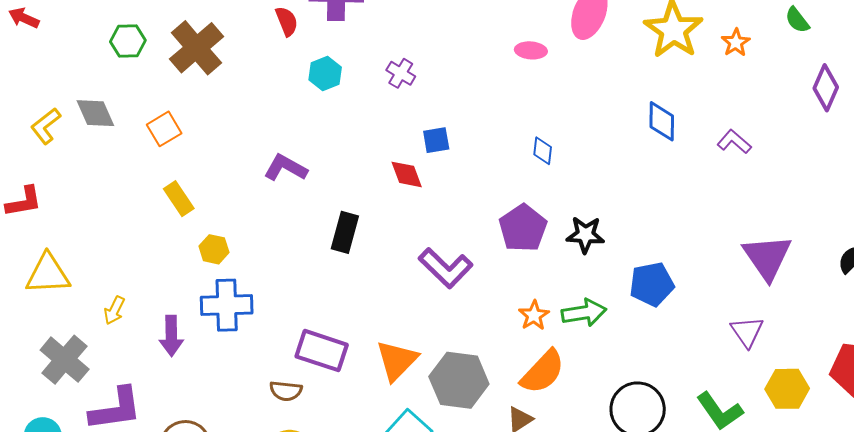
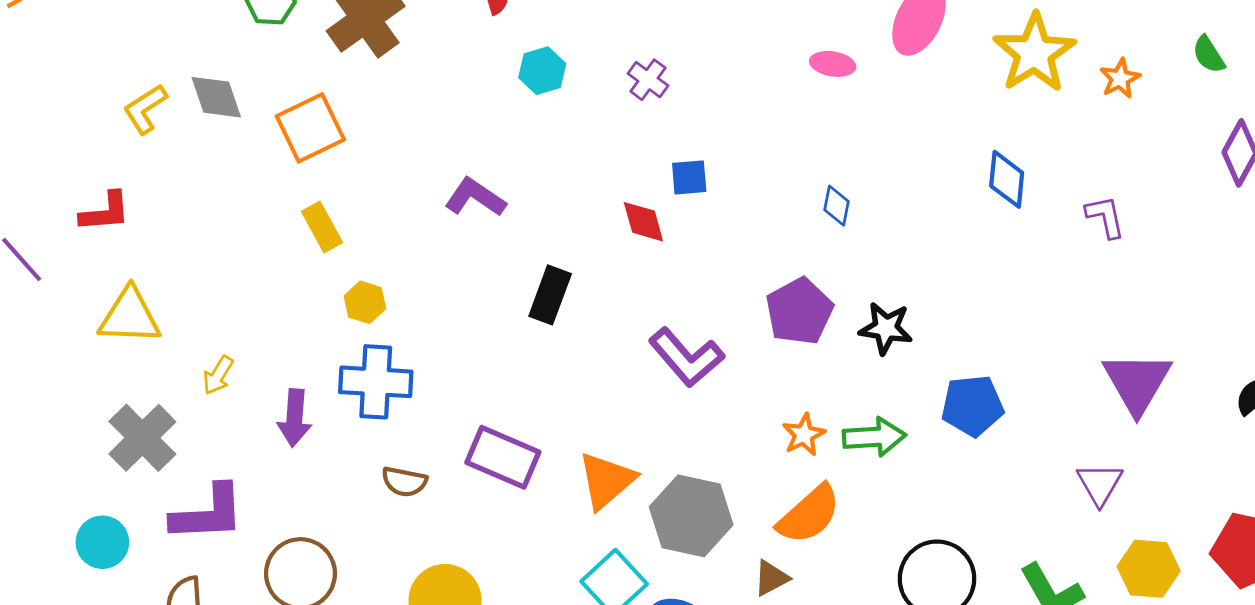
orange square: (164, 129) -> (310, 128), size x1.4
purple L-shape: (734, 142) -> (1105, 217), turned 32
brown semicircle: (286, 391) -> (404, 482), moved

